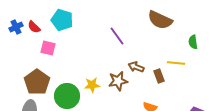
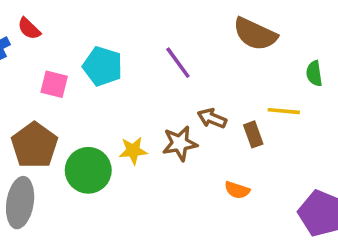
cyan pentagon: (62, 20) -> (103, 66), moved
red semicircle: (34, 27) -> (29, 29), moved

